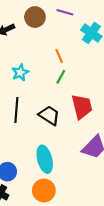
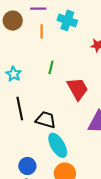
orange line: (59, 56) -> (42, 31), moved, turned 40
black trapezoid: (49, 115) -> (46, 120), moved

